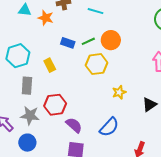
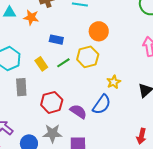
green line: (88, 41) -> (63, 63), moved
gray star: (30, 116) -> (52, 133), moved
purple semicircle: (74, 125) -> (78, 112), moved
blue semicircle: (109, 127) -> (102, 104), moved

